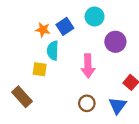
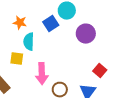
blue square: (65, 26) -> (51, 24), moved
pink arrow: (88, 66) -> (42, 74), moved

